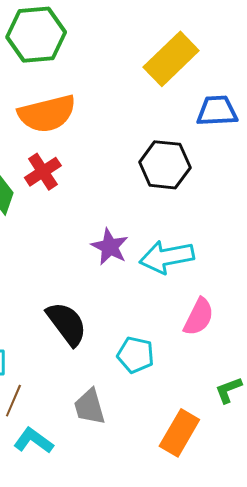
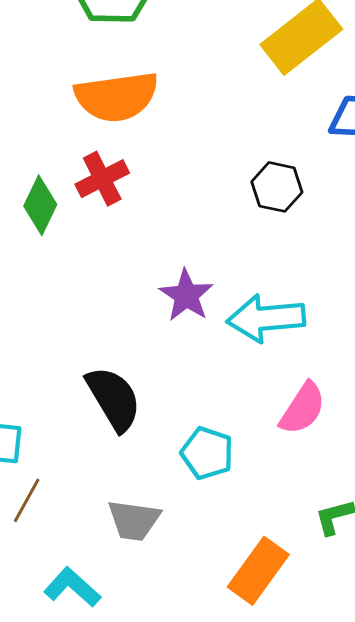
black hexagon: (165, 165) -> (277, 187), size x0.7
gray trapezoid: (89, 407) -> (134, 520), turned -72
cyan L-shape: (33, 441) -> (72, 587), moved

